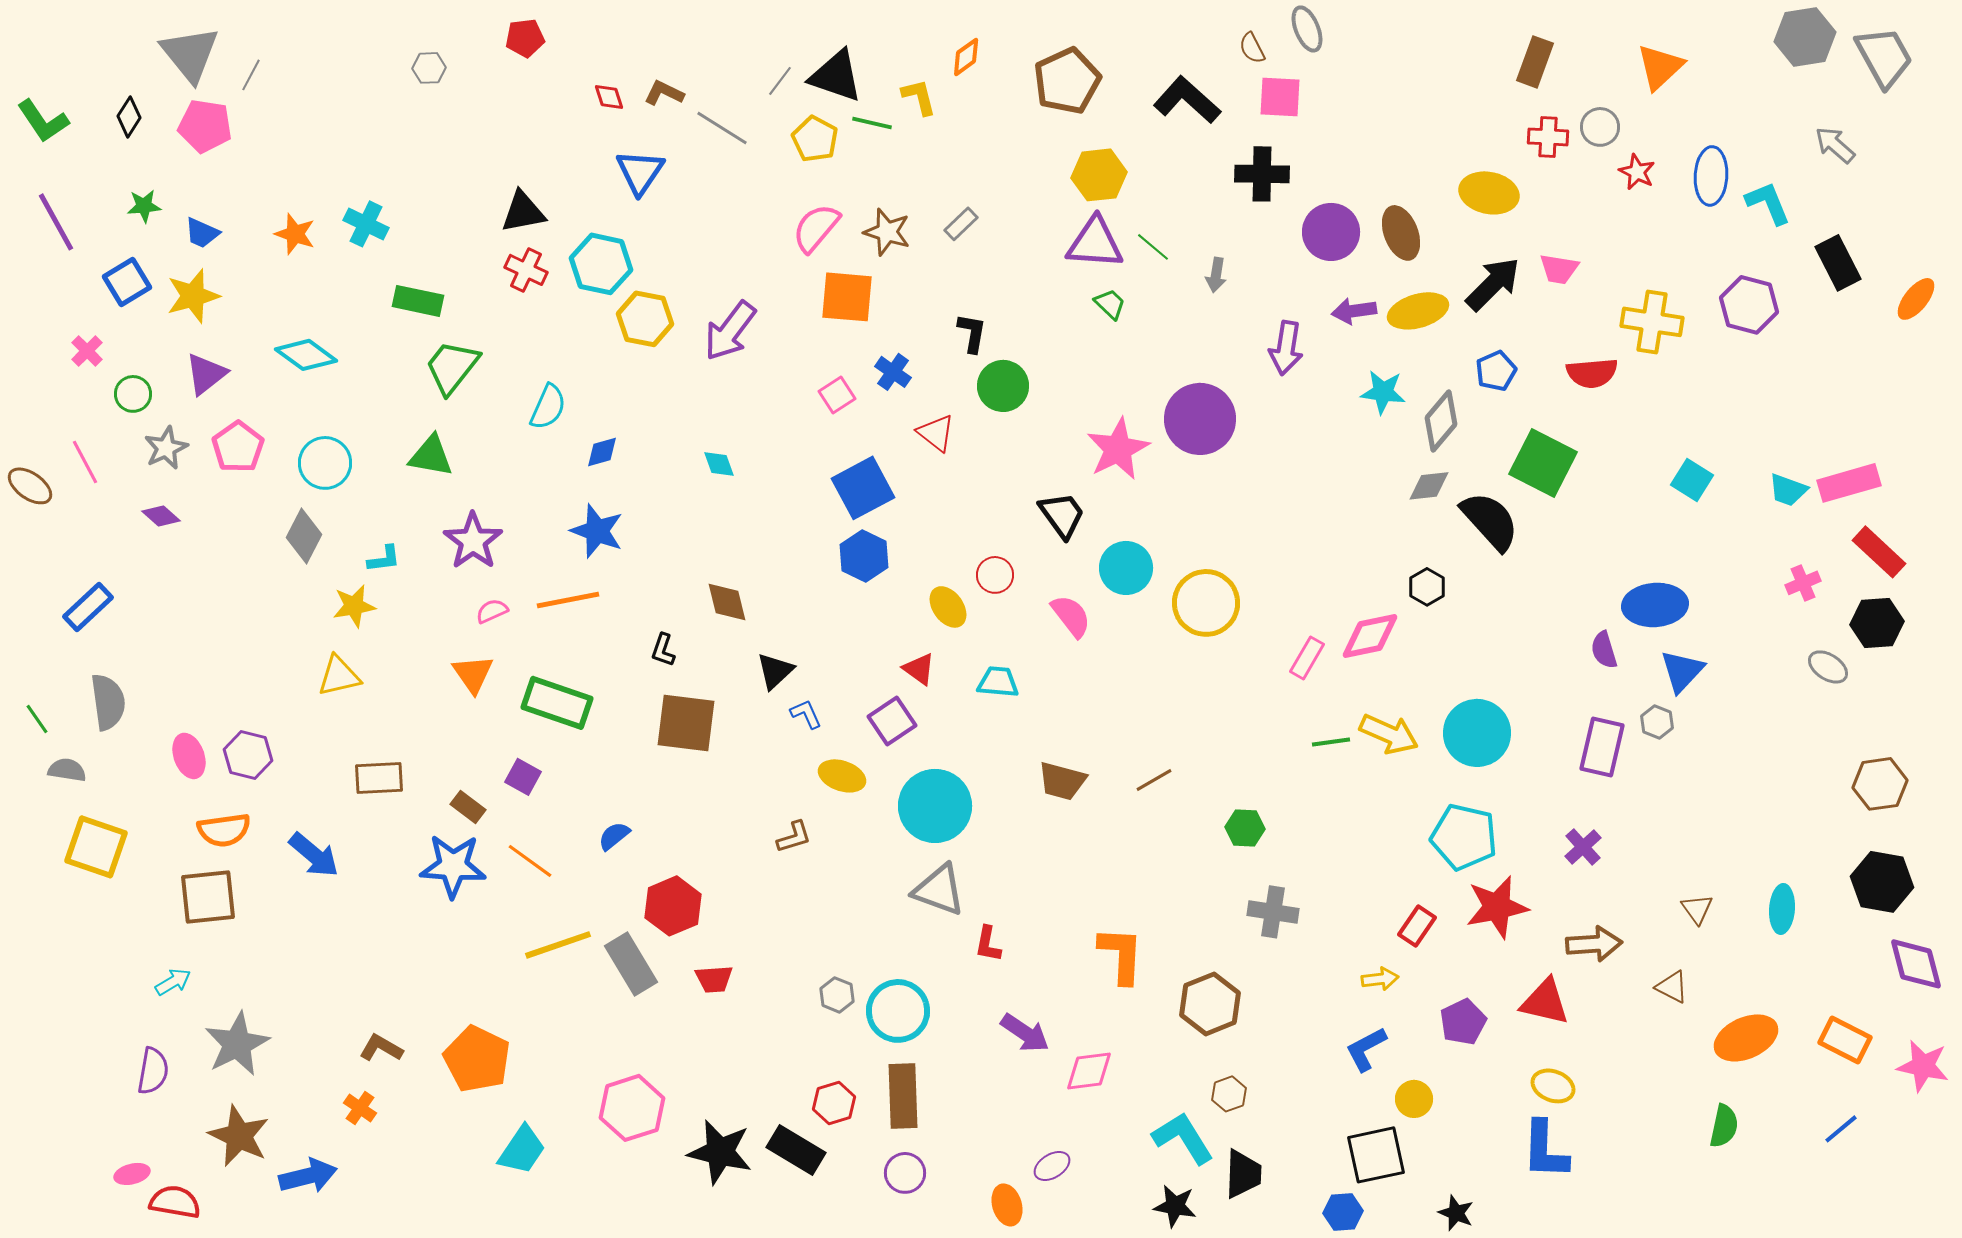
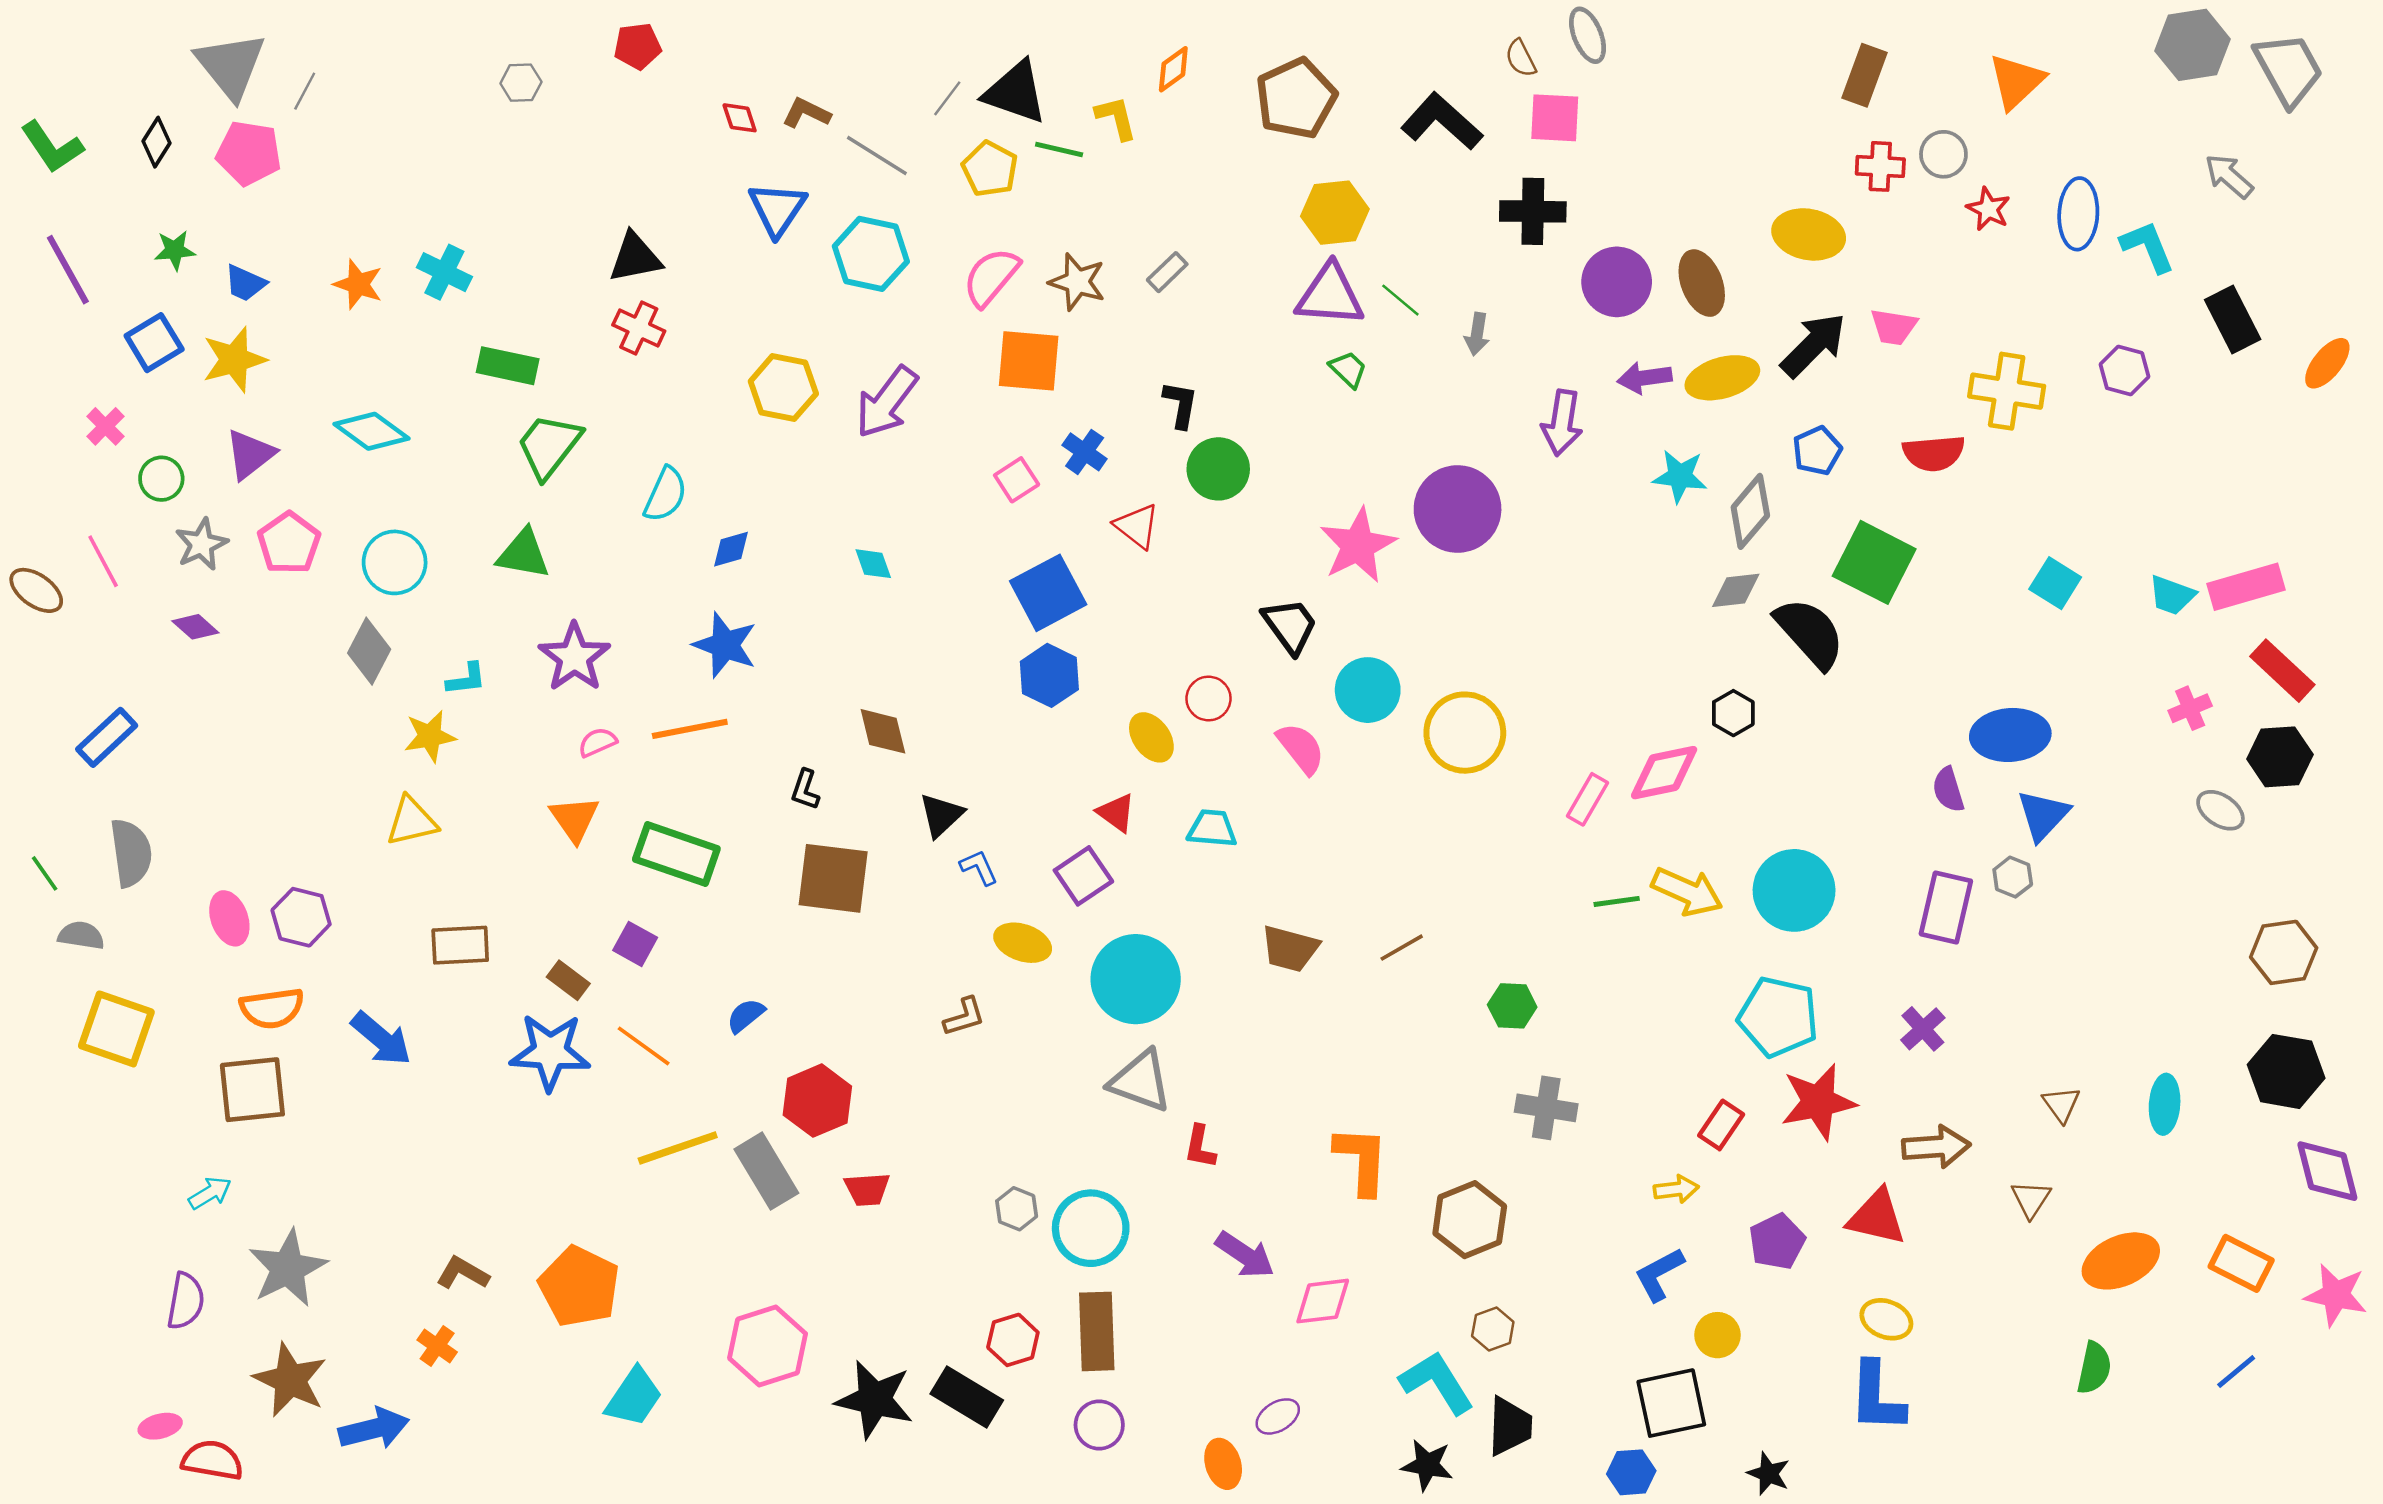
cyan hexagon: (601, 264) -> (871, 254), moved
purple hexagon: (1749, 305) -> (2124, 371), size x0.7
brown triangle: (1672, 987) -> (2031, 1199), turned 36

